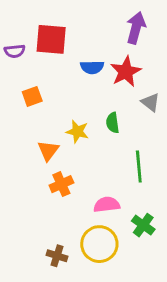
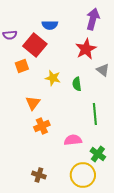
red square: (51, 39) -> (35, 45), moved, turned 35
blue semicircle: (92, 67) -> (50, 25), moved
yellow star: (77, 131) -> (53, 78), moved
yellow circle: (99, 244) -> (83, 175), moved

